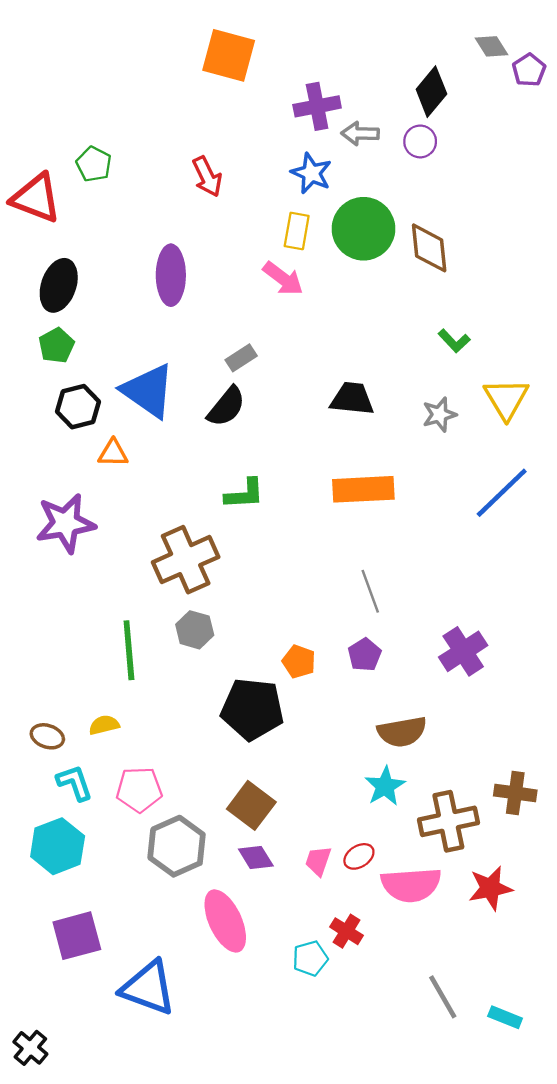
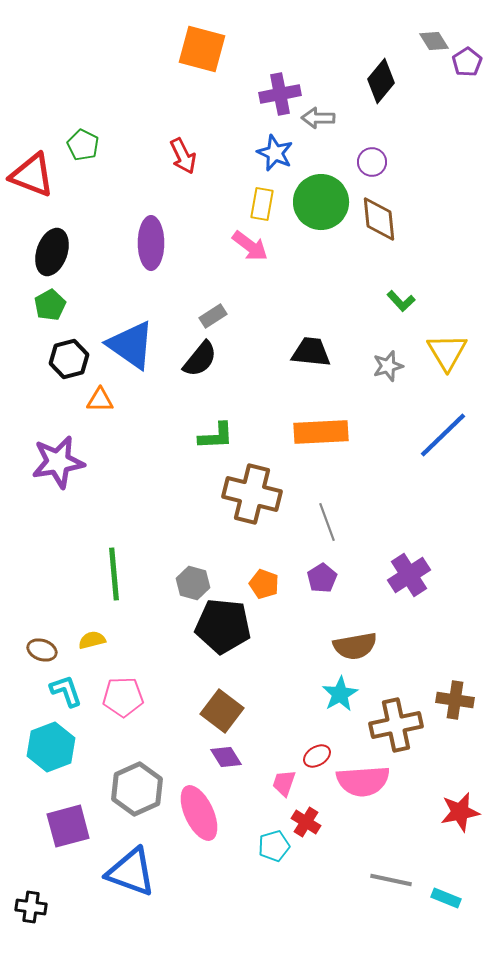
purple circle: (420, 141) -> (372, 162), moved
brown cross: (186, 560) -> (252, 494), moved, turned 38
gray hexagon: (195, 630) -> (193, 583), moved
gray hexagon: (177, 846) -> (137, 789), moved
pink trapezoid: (318, 861) -> (284, 783), moved
red star: (490, 888) -> (460, 812), moved
gray line: (443, 997) -> (391, 880), turned -48
black cross: (30, 1048) -> (31, 907), moved, turned -32

